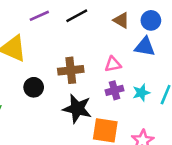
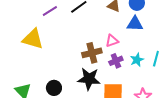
brown cross: (71, 70) -> (92, 53), moved
black circle: (34, 87) -> (54, 88), moved

